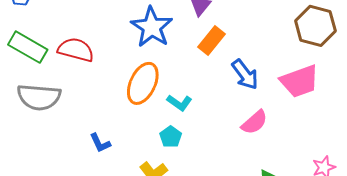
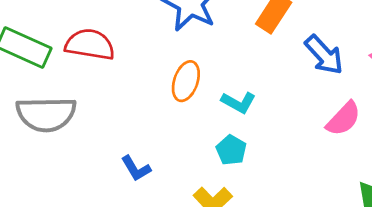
orange ellipse: (143, 83) -> (186, 81), size x0.7

